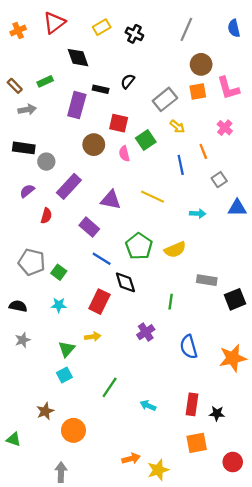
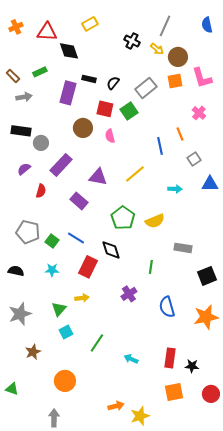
red triangle: (54, 23) -> (47, 32), moved, turned 40
black cross: (134, 34) -> (132, 41), moved
black semicircle: (128, 81) -> (113, 83), moved
yellow arrow: (177, 127) -> (157, 49), moved
green square: (146, 140) -> (129, 111), moved
yellow line: (153, 197) -> (135, 174), turned -65
blue line: (102, 259) -> (76, 238), moved
black square: (235, 299) -> (207, 276), moved
gray star: (23, 340) -> (20, 314), moved, size x1.6
cyan square: (64, 375) -> (66, 332), moved
brown star: (45, 411) -> (33, 352), moved
red circle: (233, 462) -> (211, 394), moved

